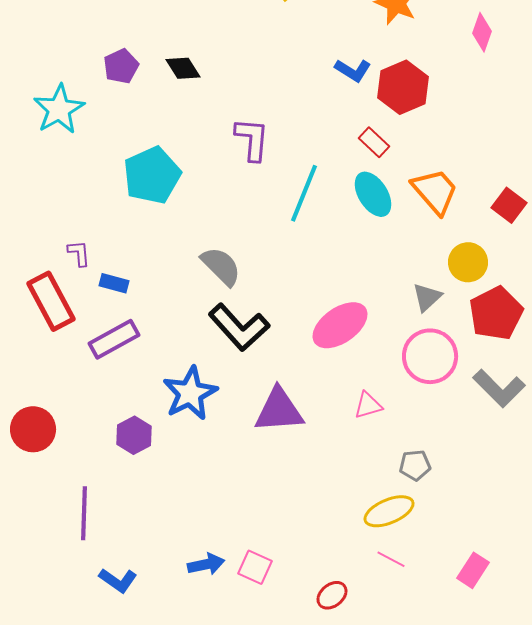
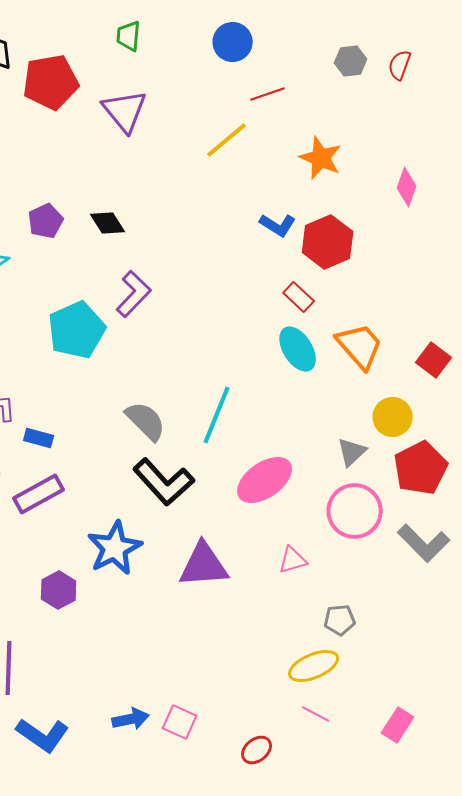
purple L-shape: (252, 139) -> (134, 294), moved, turned 39
cyan line: (304, 193) -> (217, 415), moved
blue L-shape: (118, 580) -> (43, 735), size x1.4

